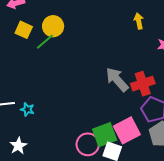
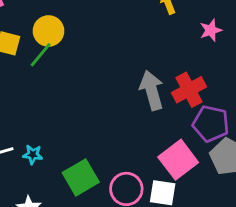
gray arrow: (117, 79) -> (152, 90), turned 36
green square: (105, 135) -> (81, 177), moved

